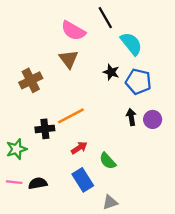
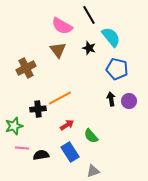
black star: (111, 72) -> (89, 48), moved
pink line: (14, 182) -> (22, 148), moved
black semicircle: (38, 183) -> (41, 155), moved

